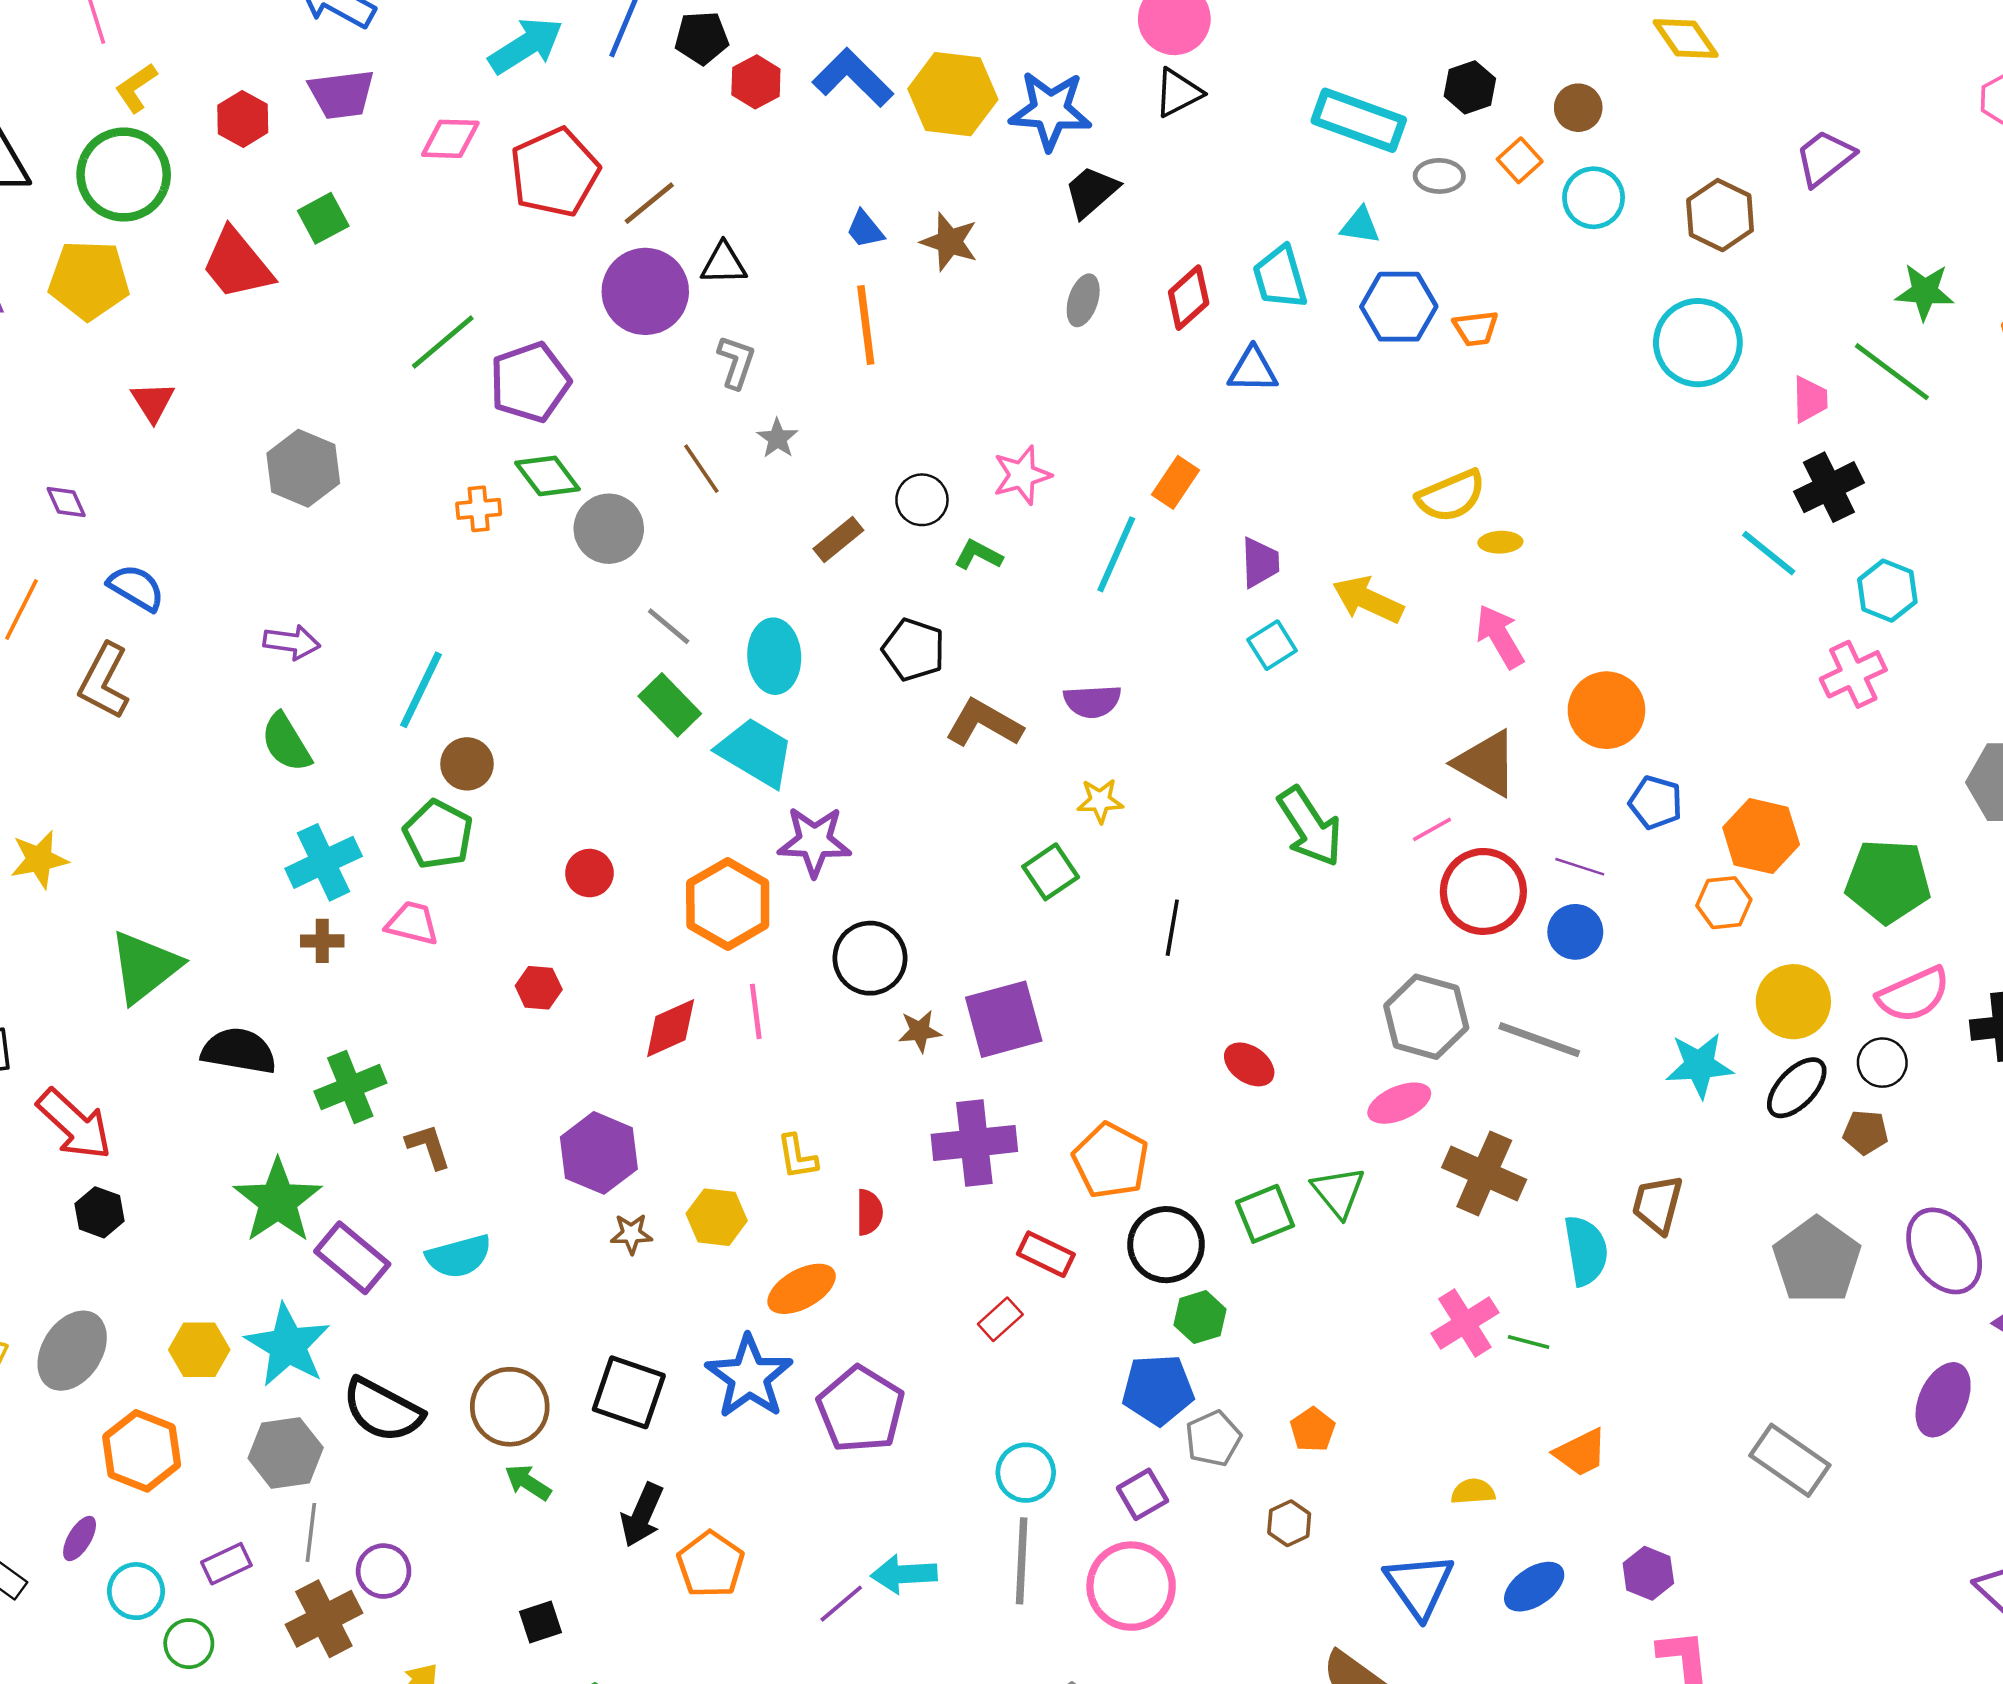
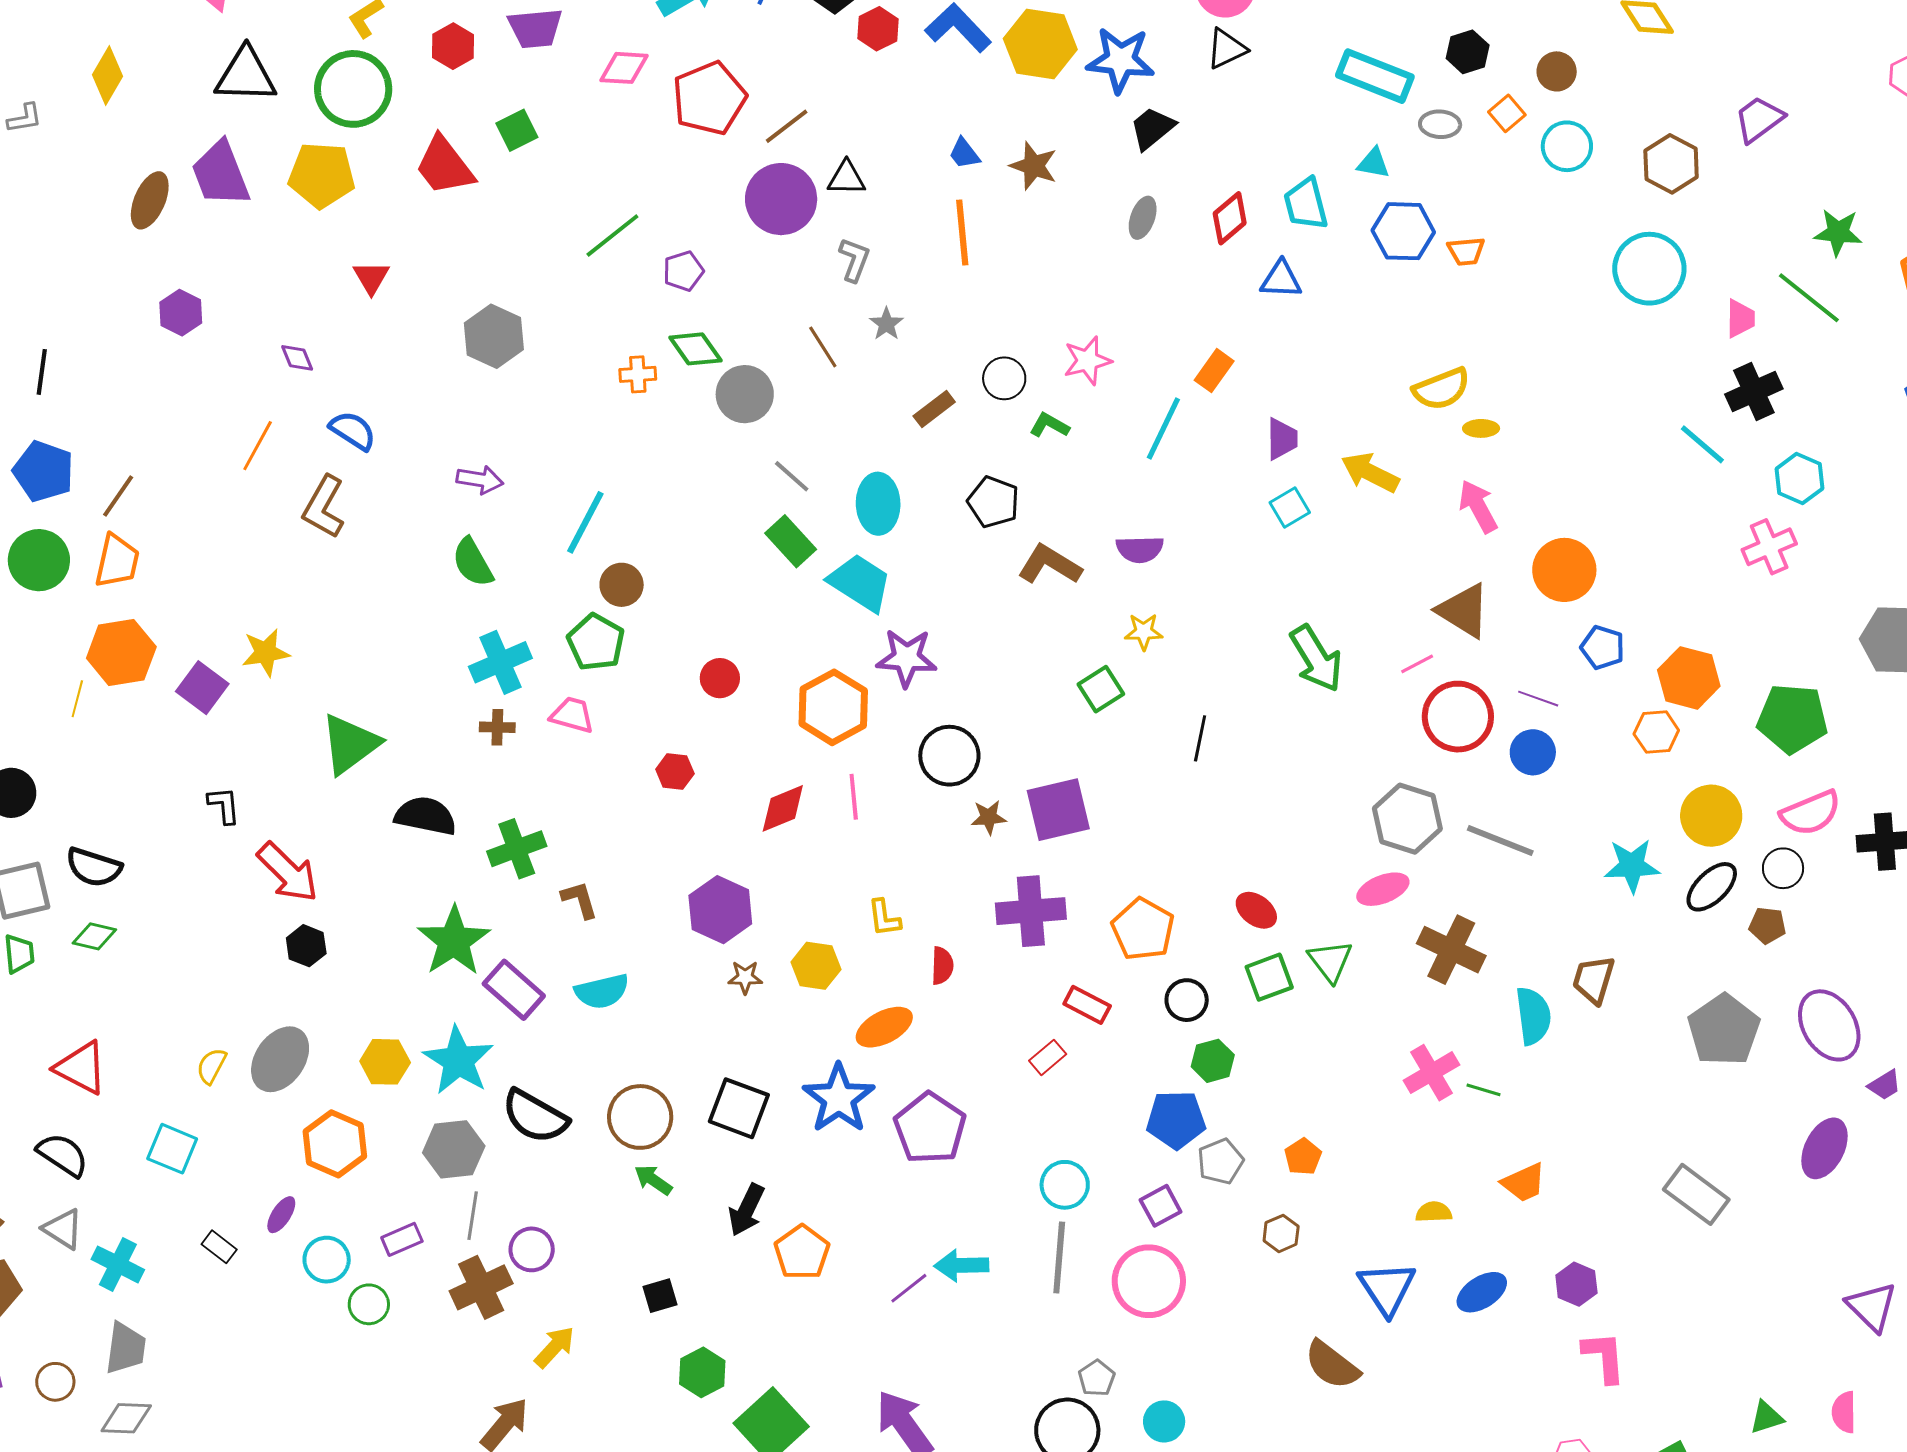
purple pentagon: (530, 382) -> (683, 271), size x0.6
red ellipse: (1249, 1064) -> (1256, 910), moved
black circle: (1166, 1245) -> (1187, 1000), size x0.7

